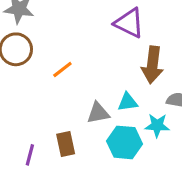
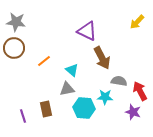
brown arrow: (152, 65) -> (102, 58), turned -35
cyan triangle: (128, 102) -> (72, 70), moved, turned 48
purple line: (30, 155) -> (23, 116), turned -32

